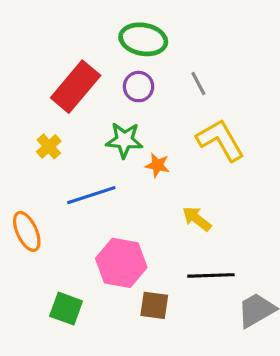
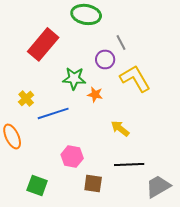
purple circle: (139, 87) -> (105, 59), moved
yellow cross: (49, 146) -> (26, 98), moved
pink hexagon: (121, 263) -> (72, 156), size x0.7

